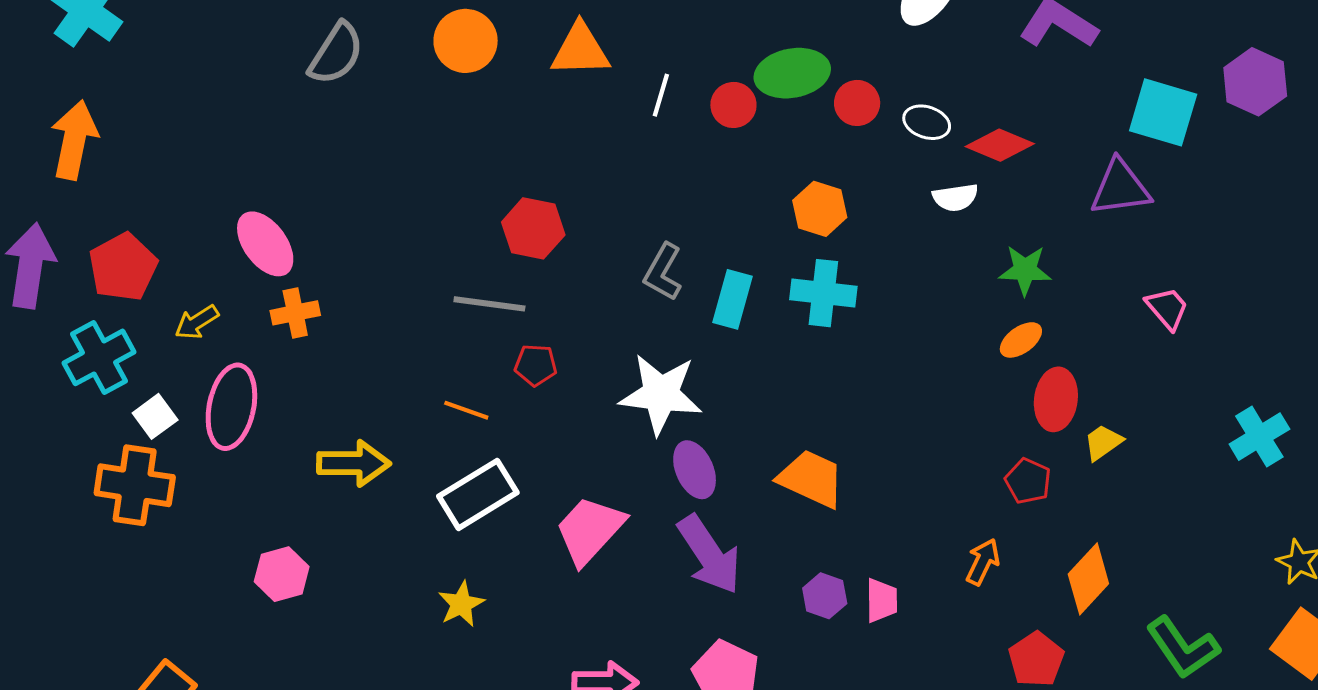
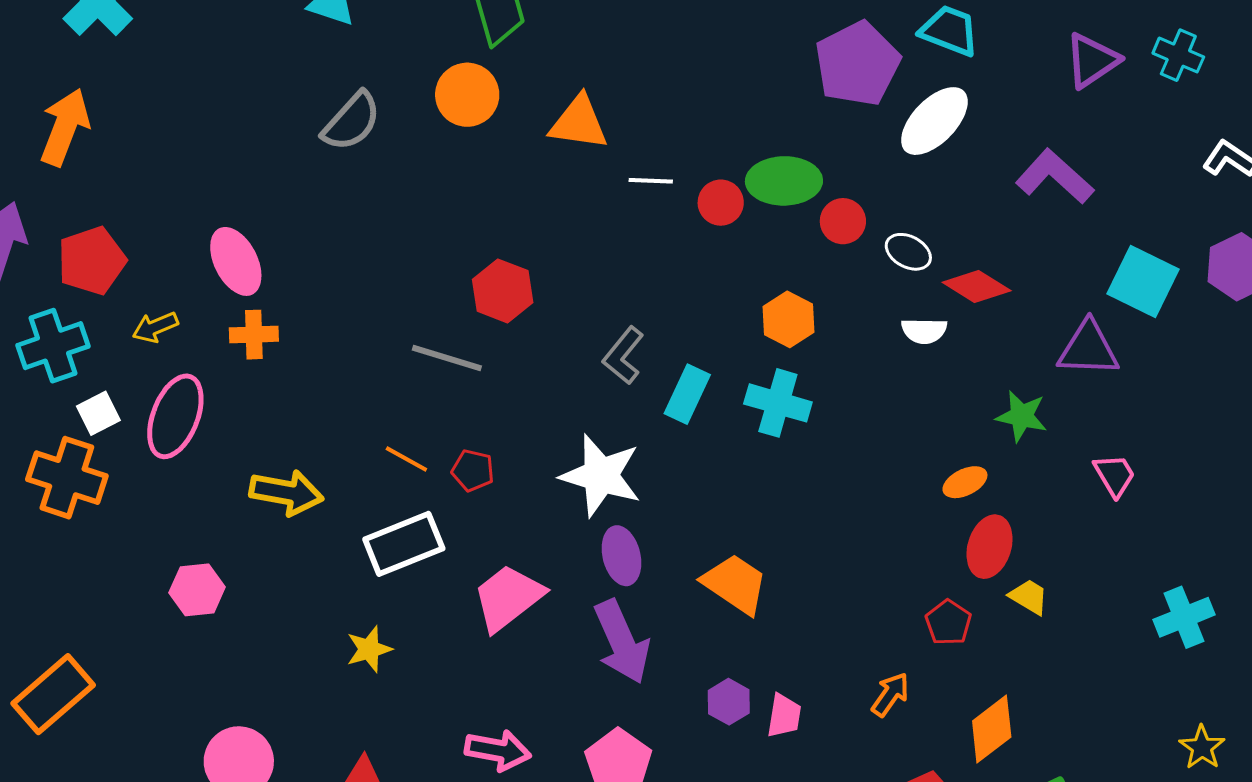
gray semicircle: (336, 54) -> (352, 121), moved
white line: (661, 95) -> (651, 181), turned 66
green star: (1025, 270) -> (1022, 416), moved
red pentagon: (536, 365) -> (473, 471), moved
yellow trapezoid: (1103, 442) -> (1029, 597), turned 57

